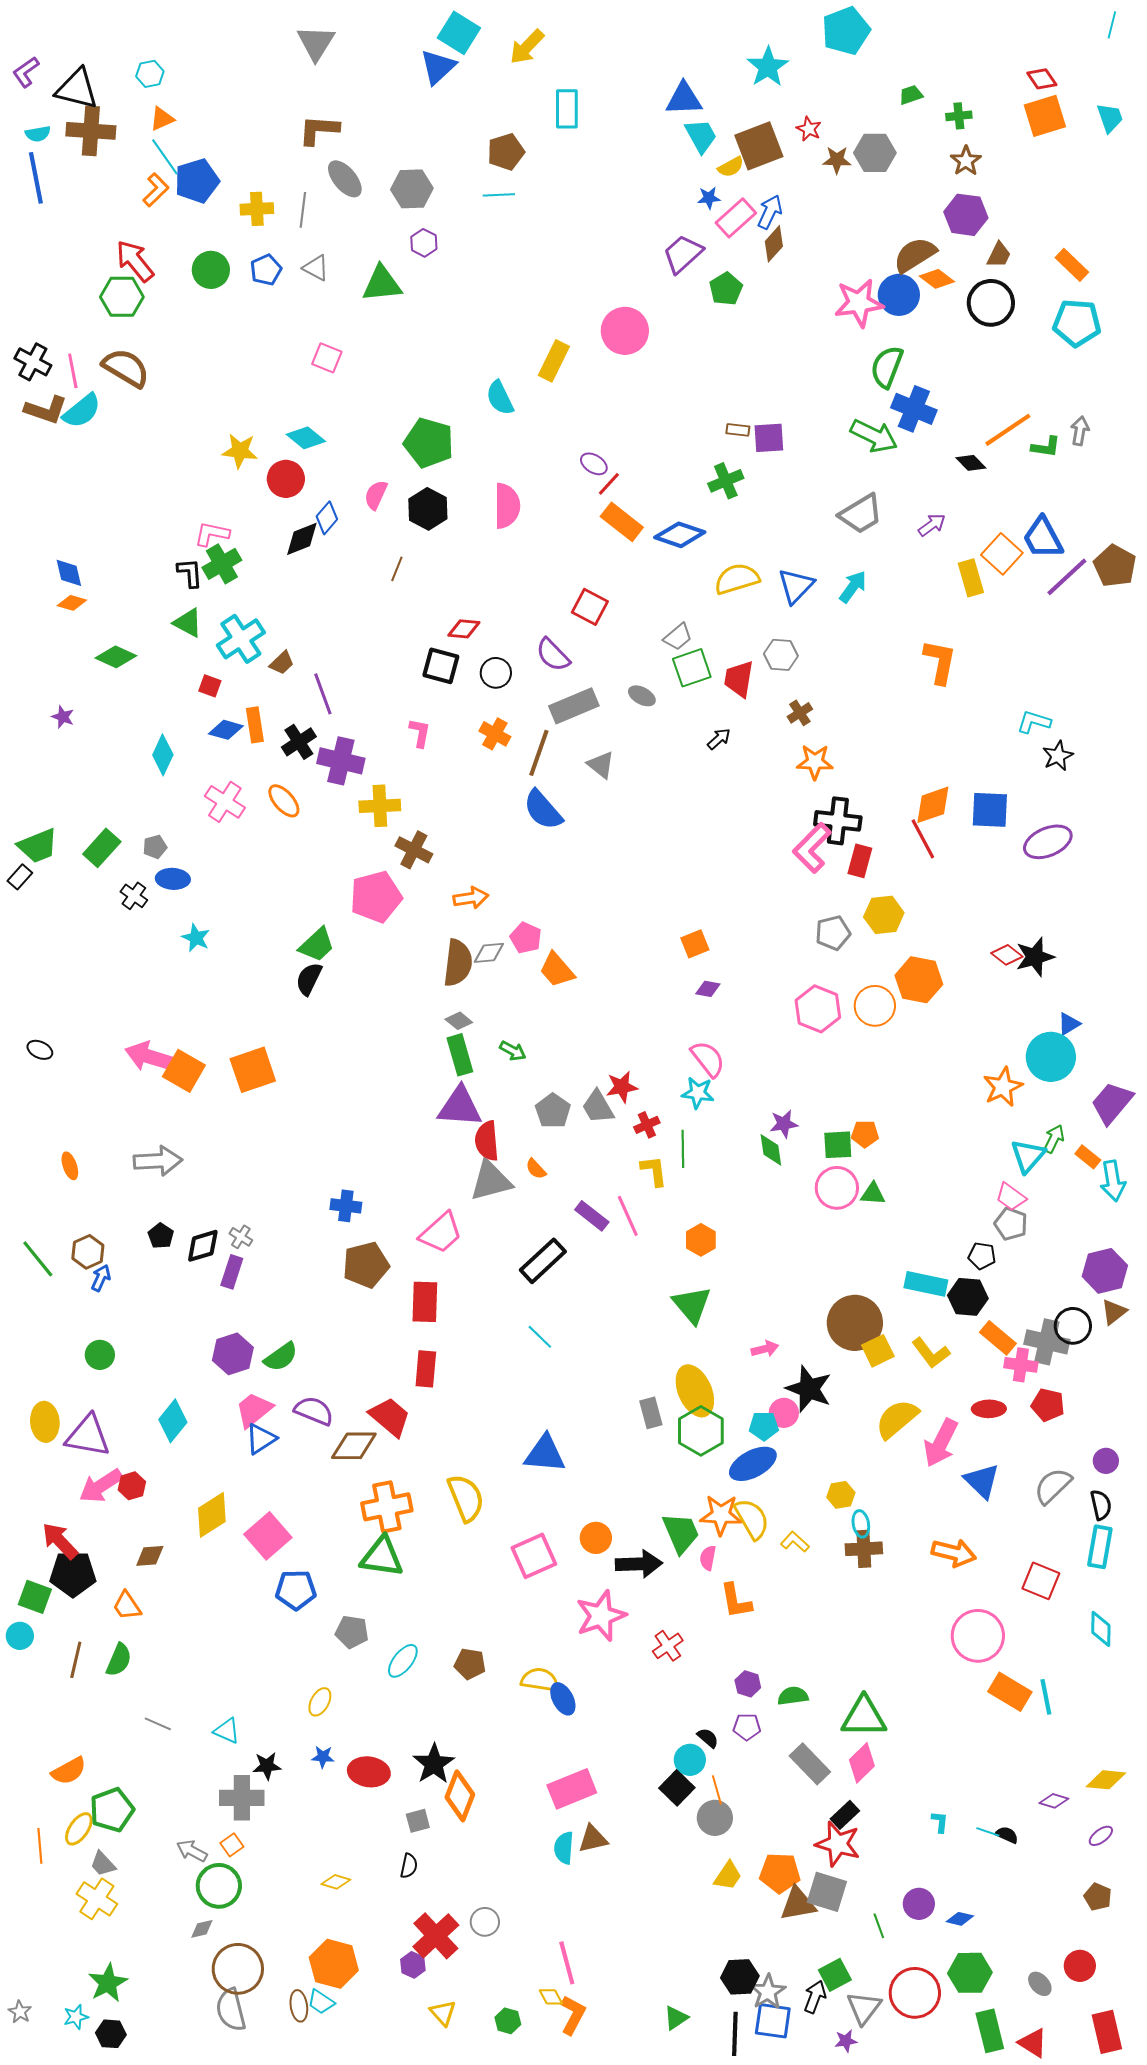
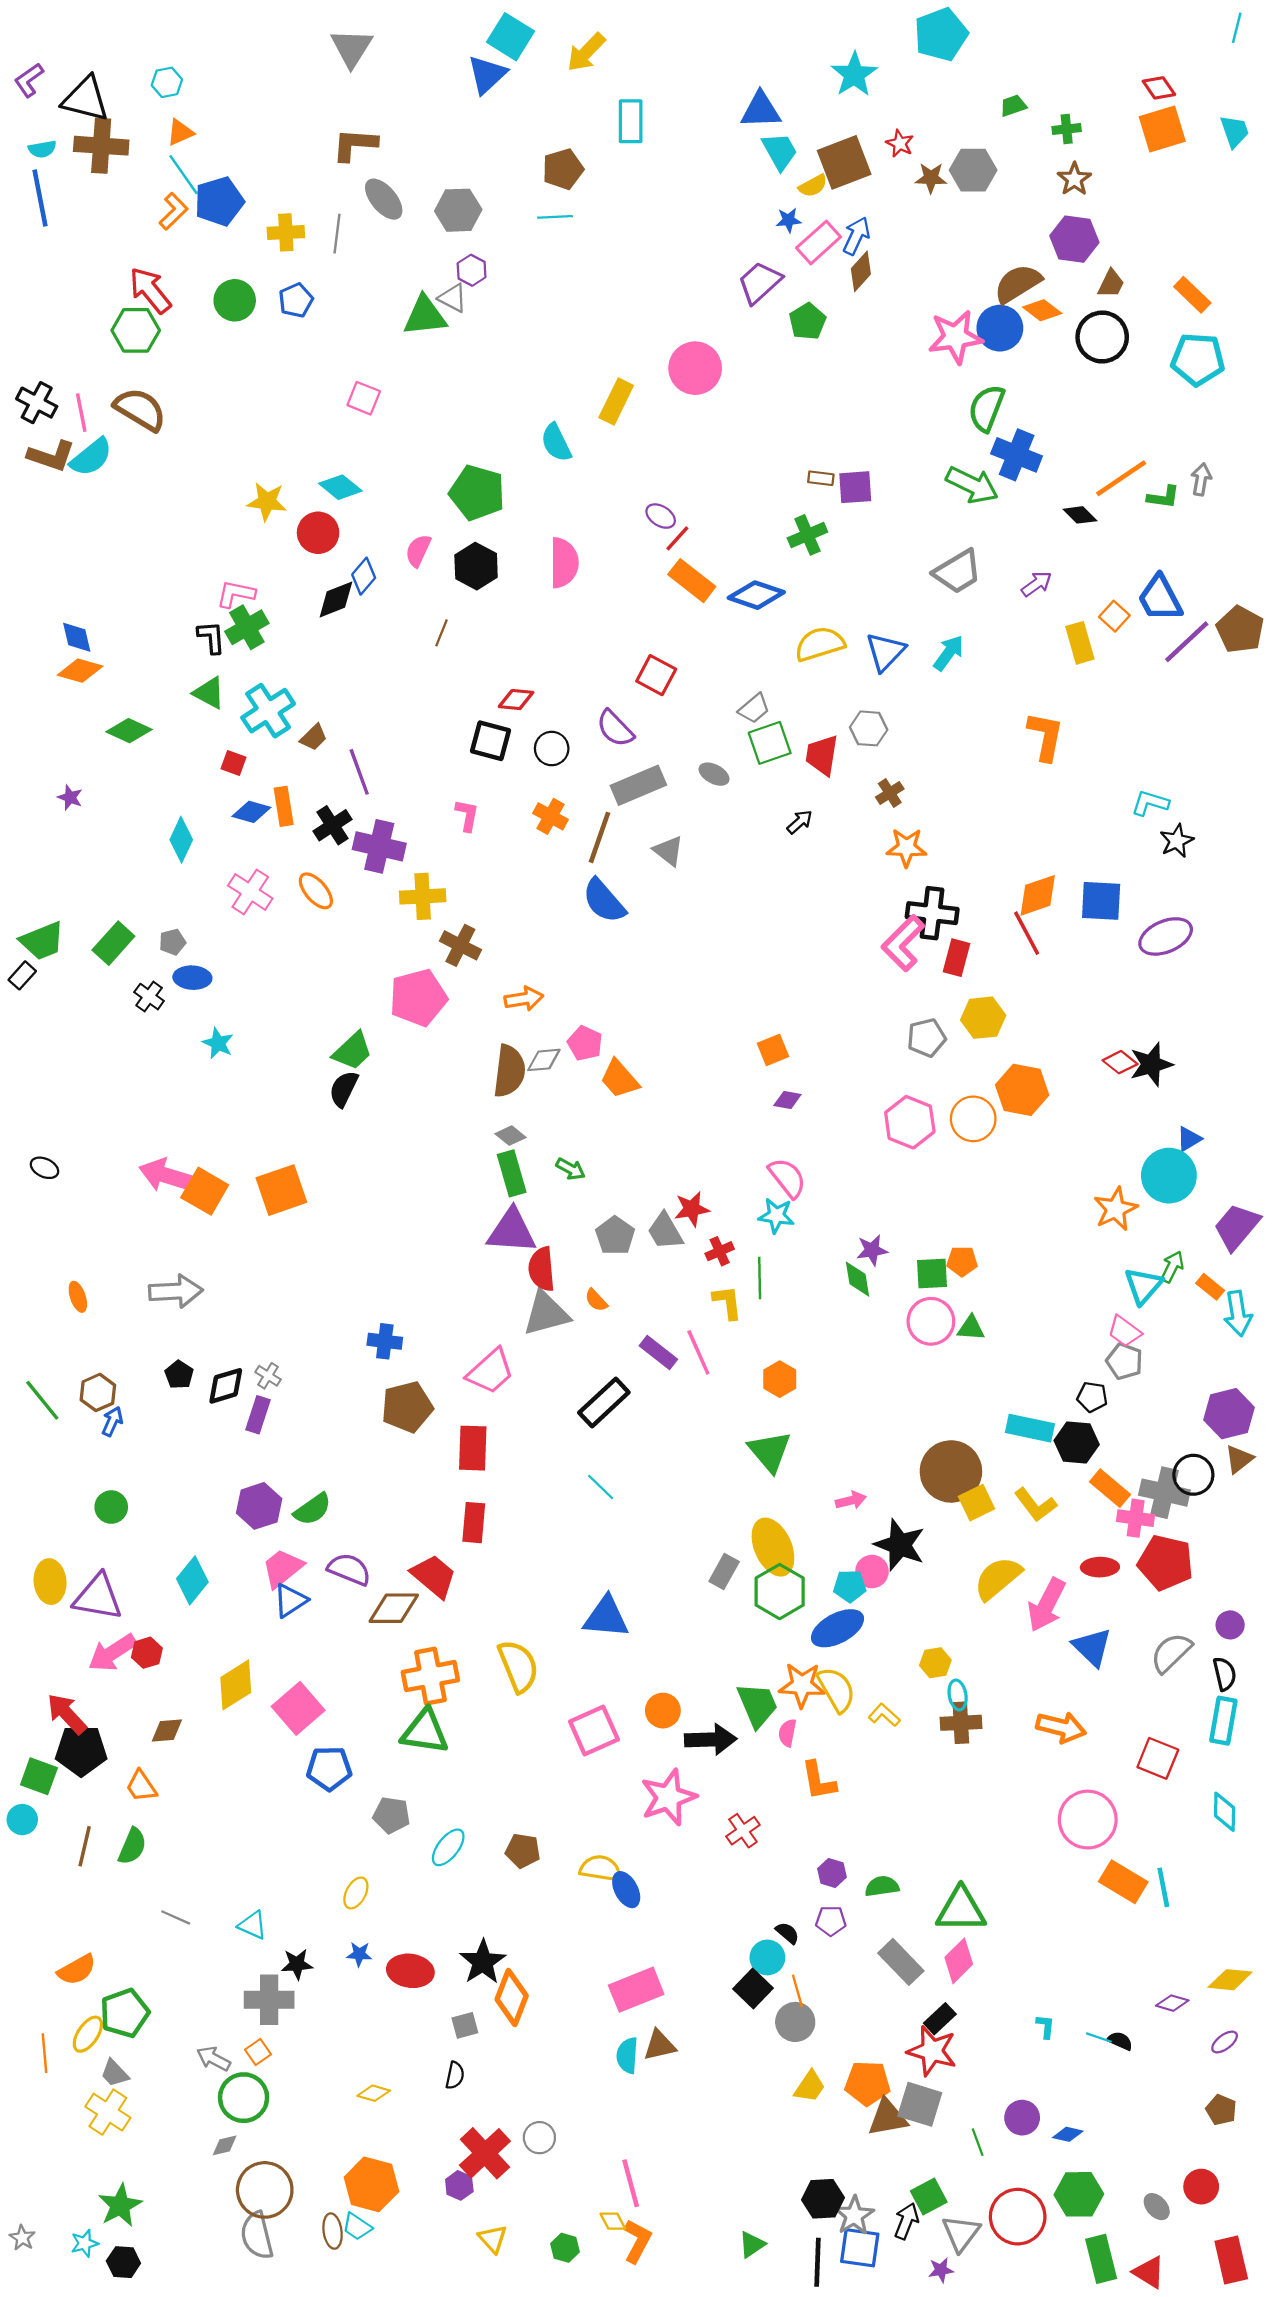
gray triangle: (316, 268) -> (453, 298), moved
orange square: (1002, 554) -> (1114, 616), size x0.7
orange diamond: (72, 603) -> (80, 671), size x1.4
red pentagon: (1048, 1405) -> (1166, 1563), size x1.5
gray rectangle: (651, 1413) -> (724, 1572), turned 44

